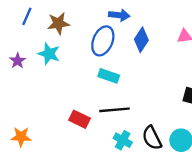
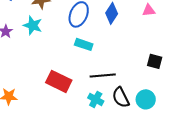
black line: (114, 110) -> (103, 75), moved
red rectangle: (79, 119) -> (59, 81), size x1.4

